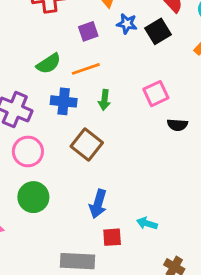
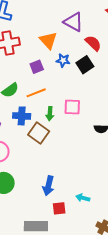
pink square: (156, 94) -> (72, 107), moved, turned 30
brown square: (87, 145) -> (39, 133), moved

